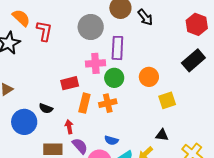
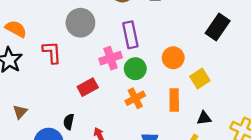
gray circle: (91, 27) -> (80, 23), moved
red L-shape: (44, 31) -> (52, 52), moved
orange rectangle: (84, 103) -> (174, 100), moved
black semicircle: (46, 108) -> (69, 122), turned 96

